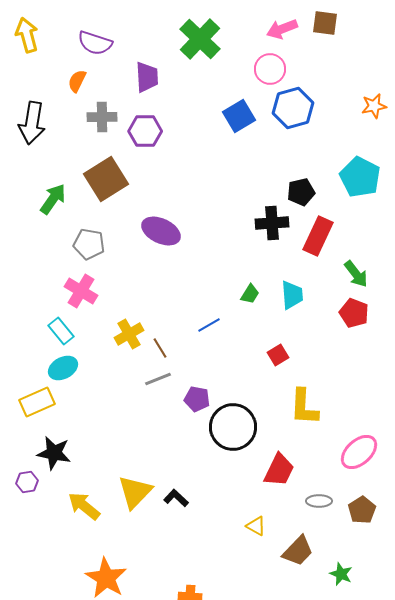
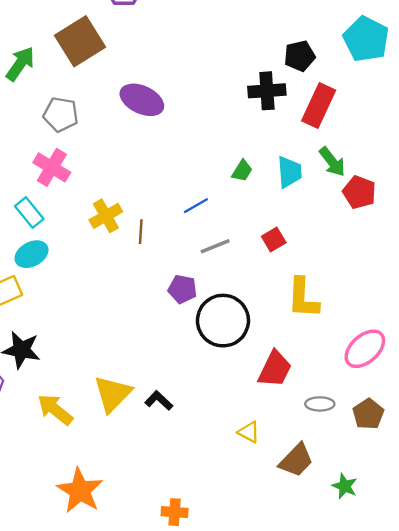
green arrow: (356, 274) -> (332, 162), moved
brown line: (160, 348) -> (141, 232), turned 35
gray line: (158, 379) -> (215, 246), moved

